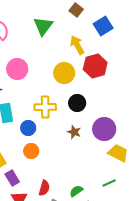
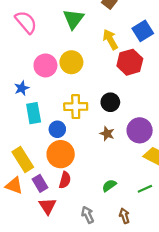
blue square: (103, 26) -> (143, 31), moved
yellow circle: (64, 73) -> (71, 62), moved
orange circle: (31, 151) -> (61, 154), size x1.6
red semicircle: (44, 188) -> (65, 180), moved
green semicircle: (76, 191) -> (109, 186), moved

